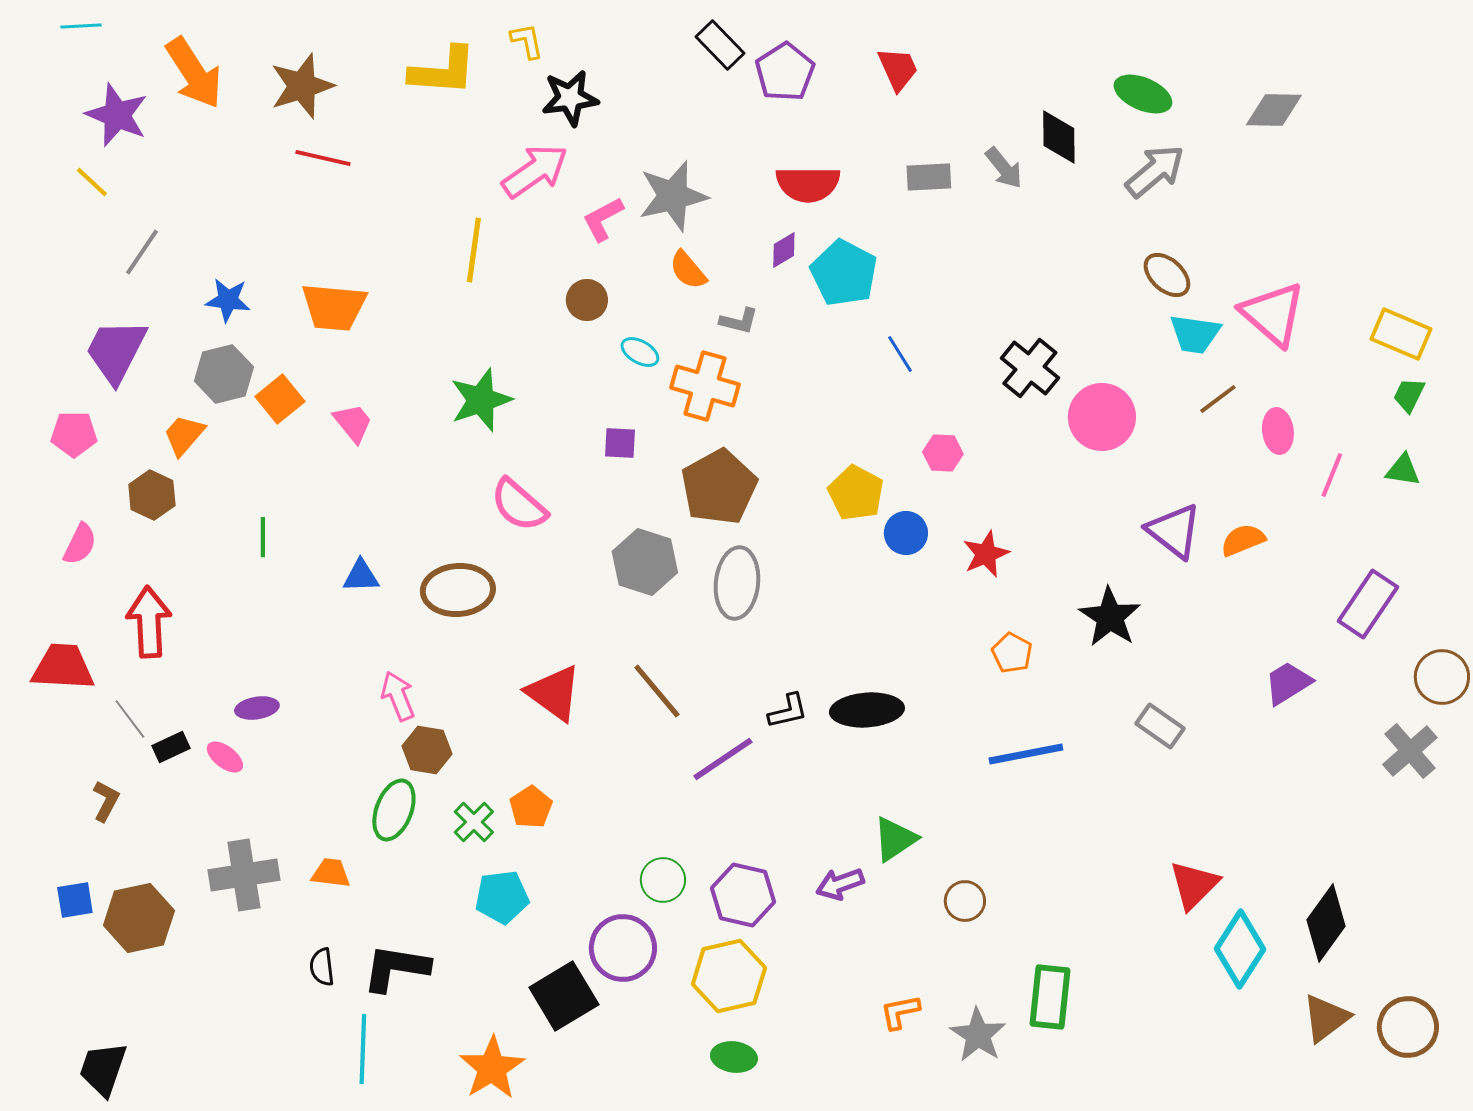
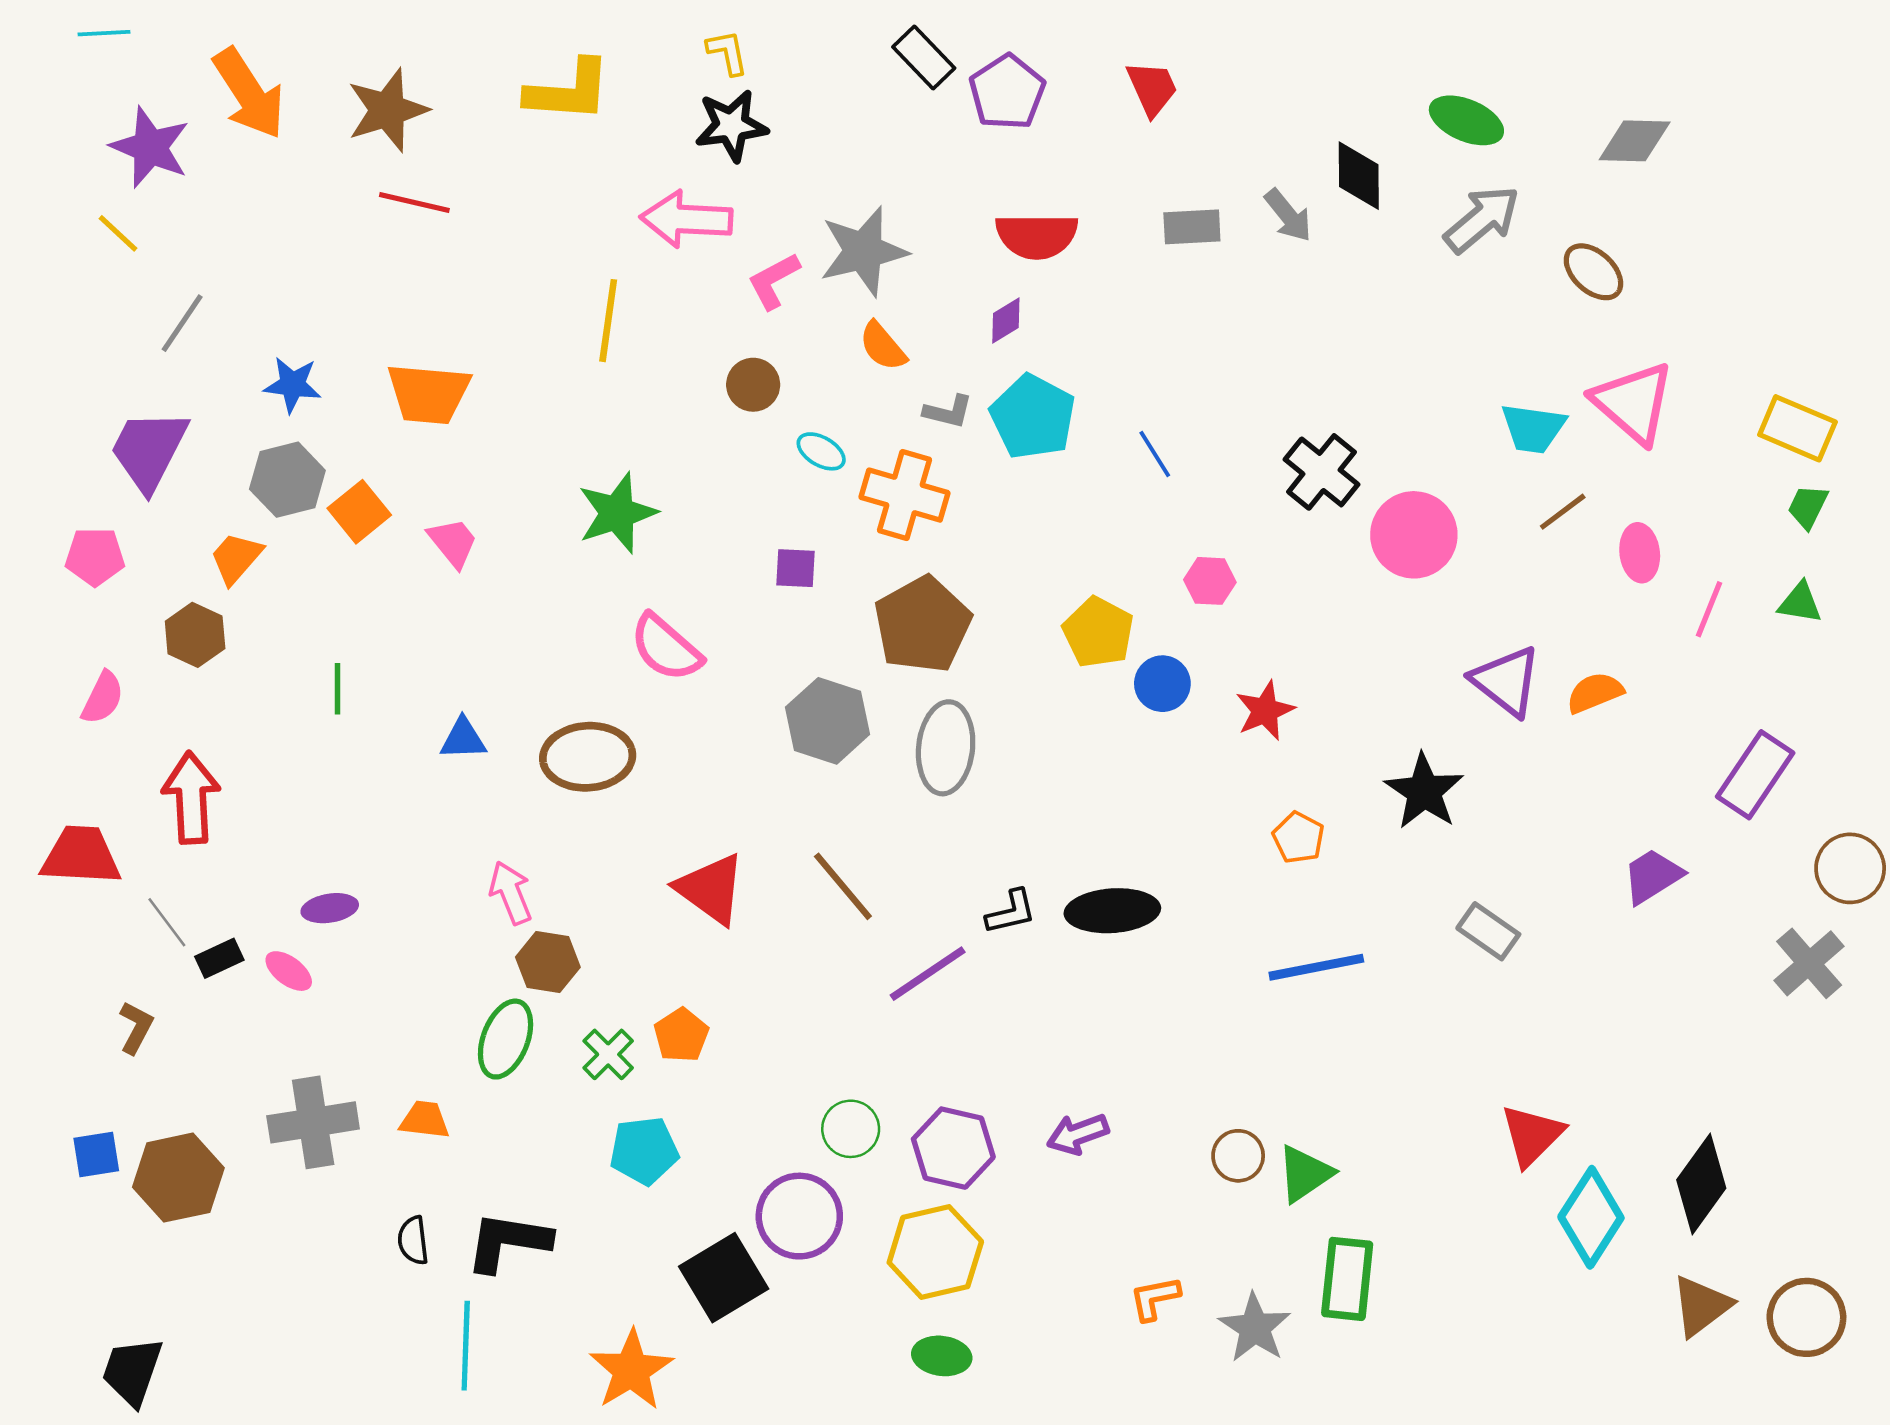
yellow L-shape: (527, 41) -> (727, 52), moved
pink arrow: (535, 171) -> (686, 219), turned -142
cyan pentagon: (844, 273) -> (1033, 417), moved
brown ellipse: (1167, 275) -> (1593, 272), moved
green triangle: (895, 839) -> (1305, 1174), moved

